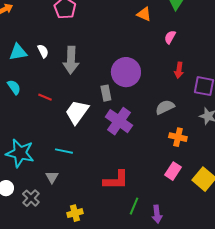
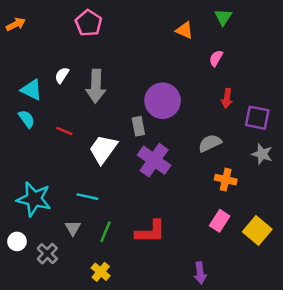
white semicircle: (43, 51) -> (62, 75), turned -120
cyan triangle: (18, 52) -> (32, 90), moved, turned 36
green line: (134, 206) -> (106, 232), moved
yellow cross: (75, 213) -> (101, 272), turned -35

